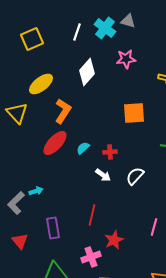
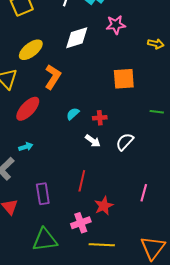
white diamond: (87, 72) -> (77, 38), turned 32
red ellipse: (55, 143) -> (28, 109), moved
cyan arrow: (36, 191) -> (26, 147), moved

